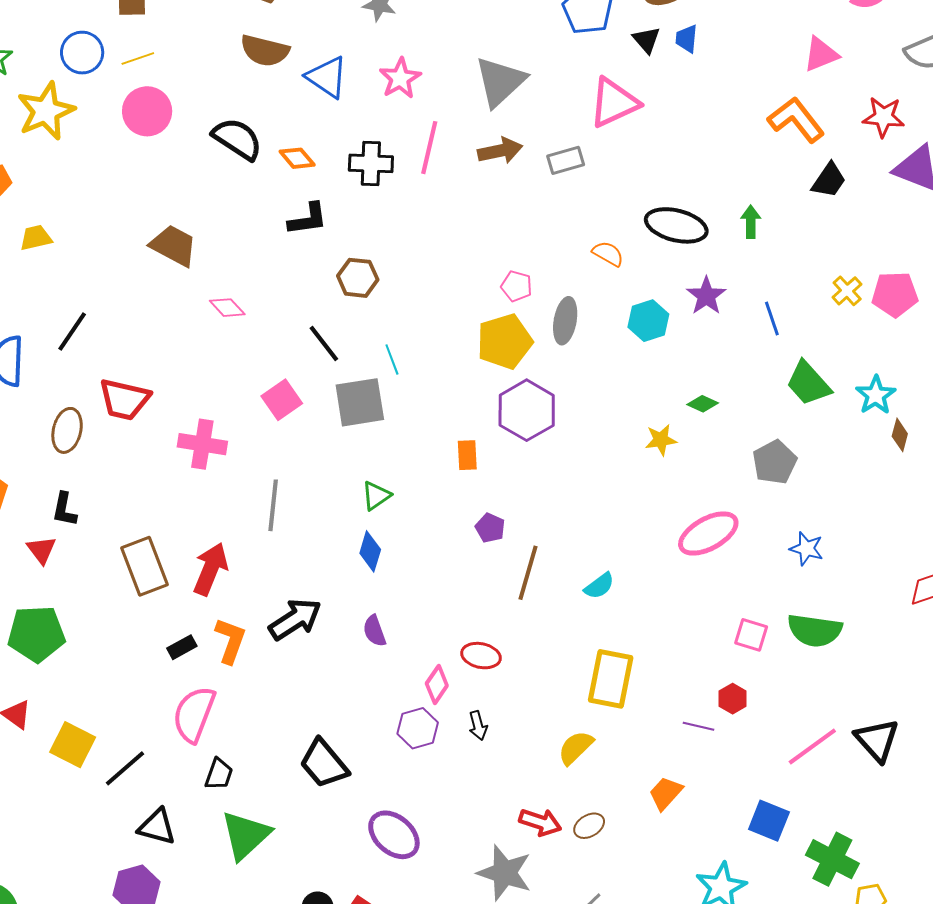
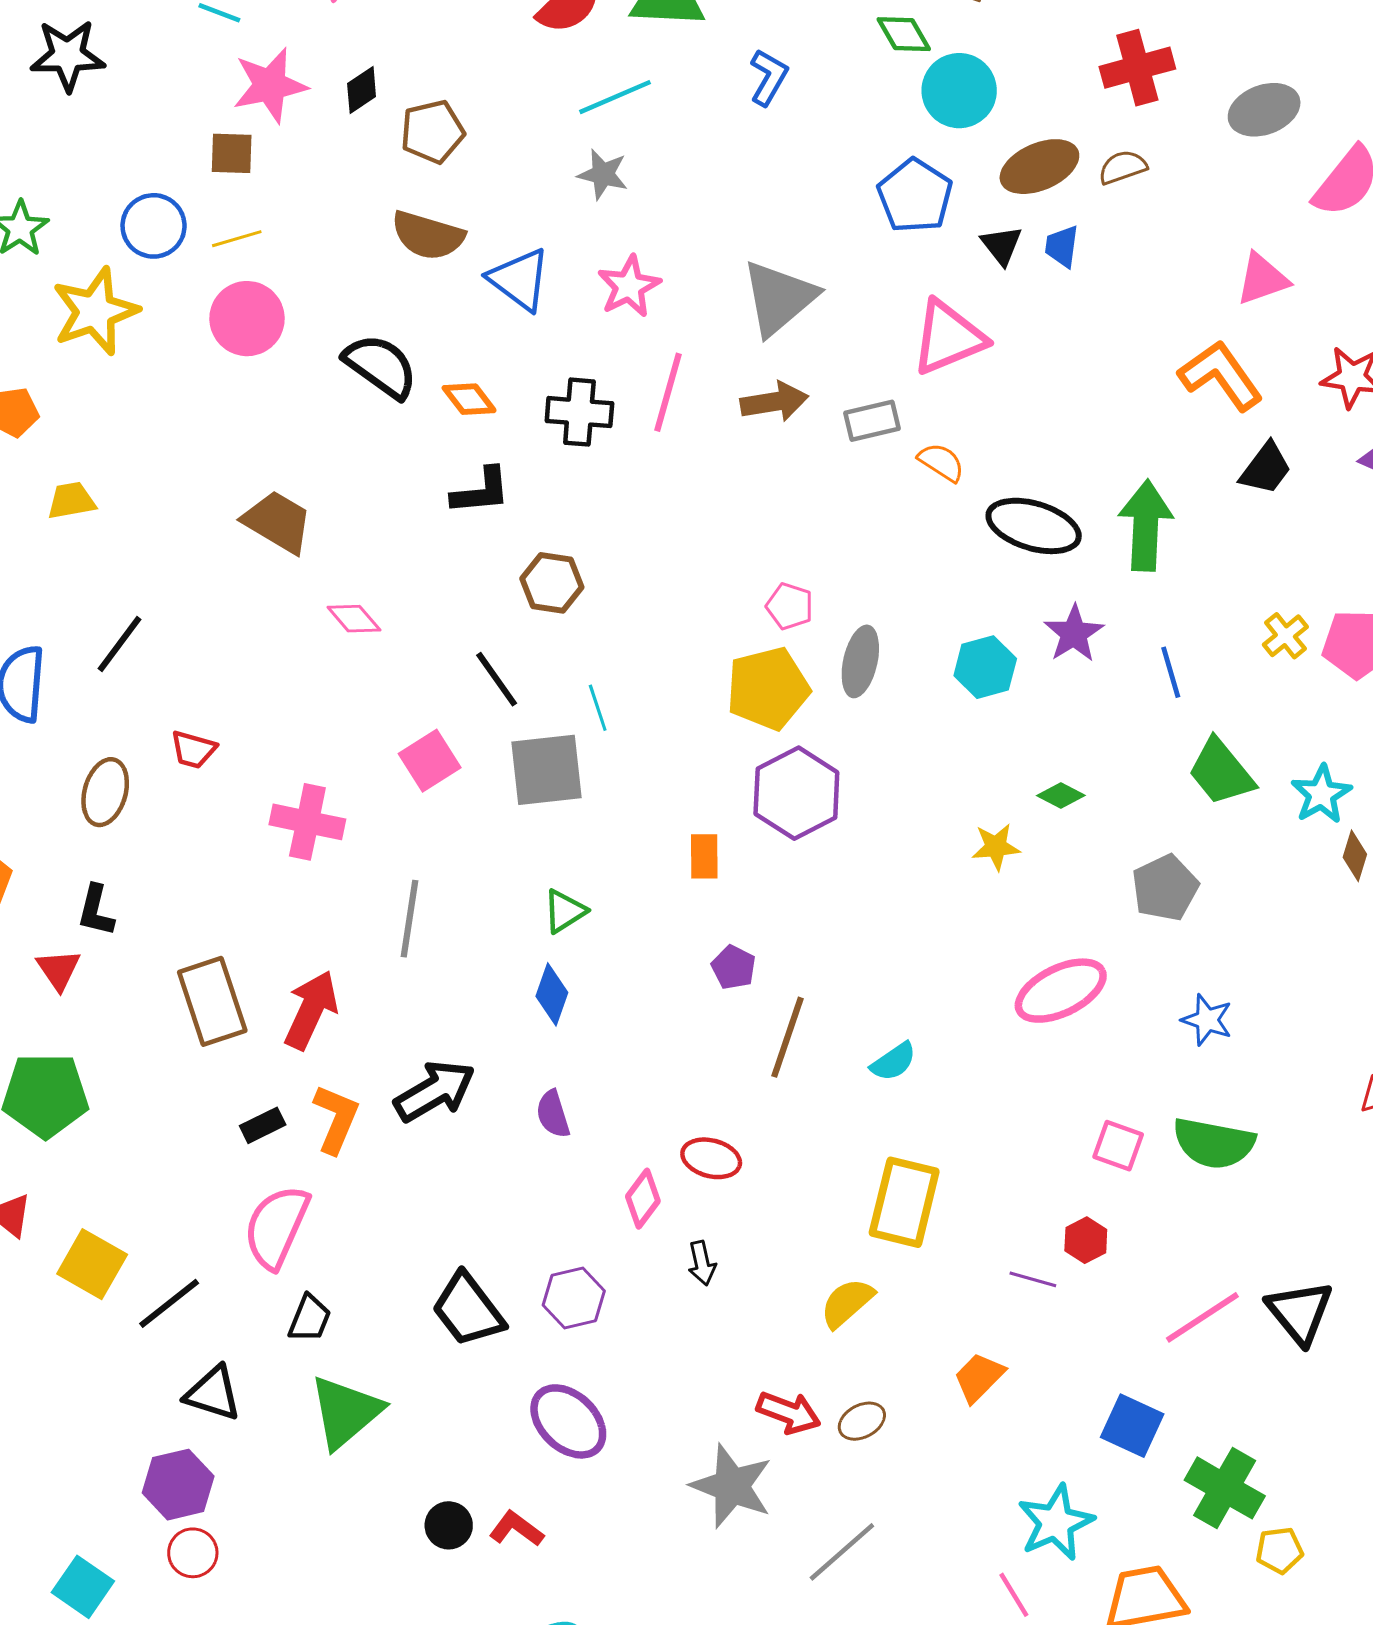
green arrow: (751, 222) -> (1146, 526), size x1.8
orange semicircle: (608, 254) -> (941, 462), moved
red trapezoid: (124, 399) -> (193, 750), size x0.6
purple hexagon: (418, 728) -> (574, 1298), moved

